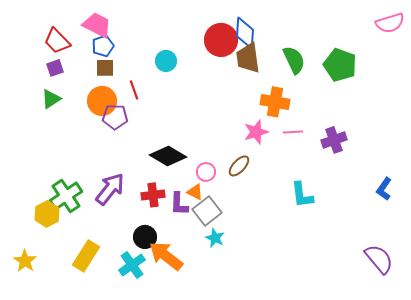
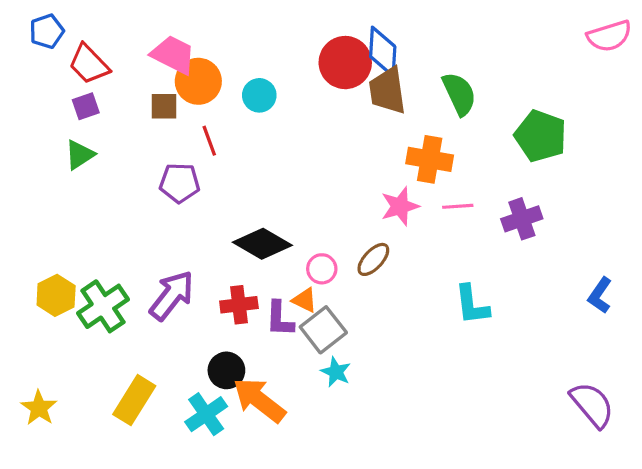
pink trapezoid: (97, 25) -> (173, 55), moved
blue pentagon: (103, 46) -> (47, 31), moved
green pentagon: (340, 65) -> (541, 136), moved
orange circle: (102, 101) -> (198, 81), moved
yellow hexagon: (47, 214) -> (56, 295), moved

